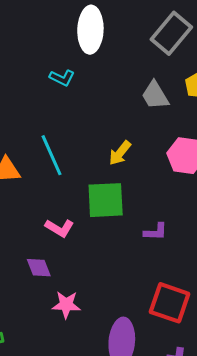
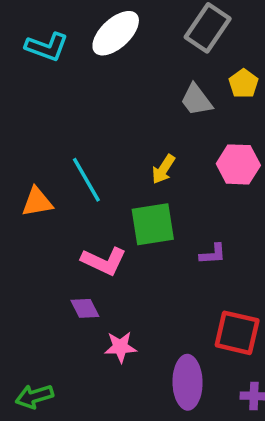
white ellipse: (90, 30) -> (116, 33), turned 51
cyan L-shape: (62, 78) -> (47, 47), moved, size x1.5
pink L-shape: (60, 228) -> (104, 261), size x1.4

